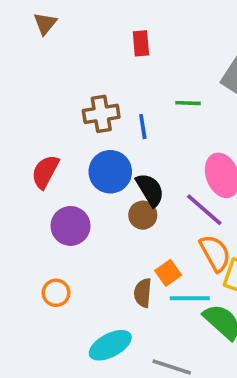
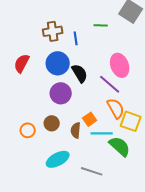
brown circle: (143, 215) -> (52, 123), moved
purple circle: (70, 226) -> (61, 93), moved

